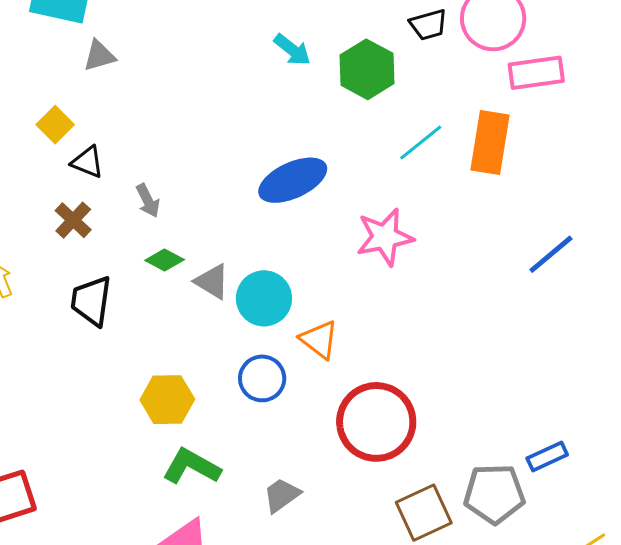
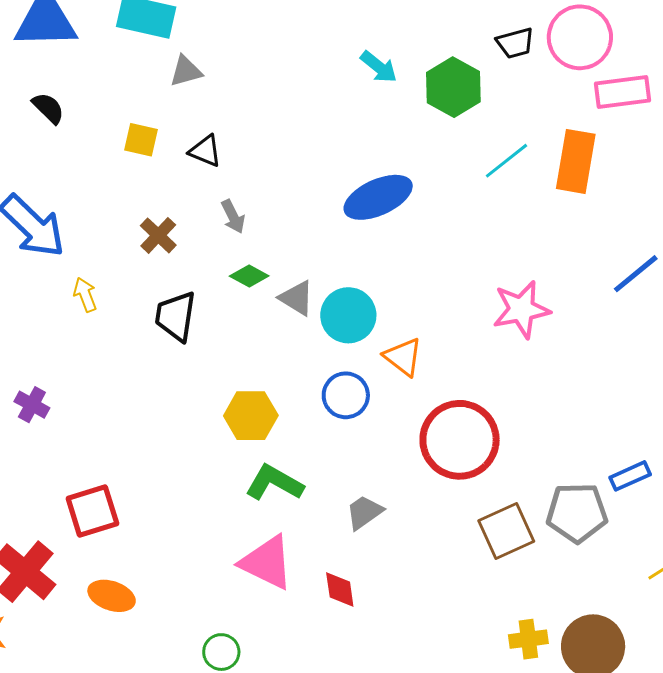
yellow square: (55, 125) -> (141, 140), turned -33
black triangle: (87, 162) -> (205, 151), moved
pink star: (385, 237) -> (521, 309), moved

